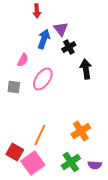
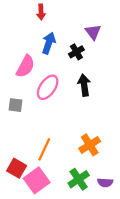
purple triangle: (61, 29) -> (93, 32), moved
pink semicircle: (23, 60) -> (25, 66), size x1.5
black arrow: (86, 69) -> (84, 85), moved
gray square: (14, 87) -> (15, 105), moved

